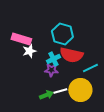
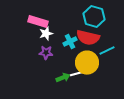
cyan hexagon: (62, 34) -> (94, 17), moved
purple star: (51, 70) -> (46, 53), moved
yellow circle: (80, 90) -> (87, 63), moved

